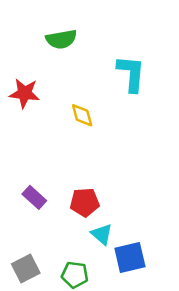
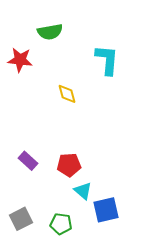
red star: (25, 93) -> (20, 60), moved

